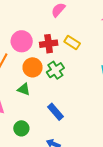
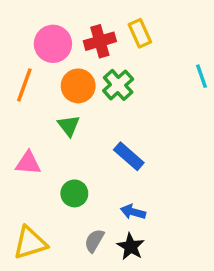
yellow rectangle: (72, 43) -> (140, 33), turned 42
green triangle: (24, 89) -> (69, 126), turned 40

